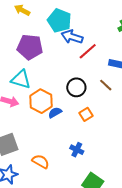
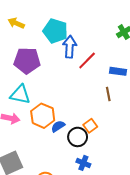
blue arrow: (72, 37) -> (70, 47), turned 80
brown line: (106, 85) -> (108, 94), turned 40
black circle: (76, 87) -> (78, 137), moved

